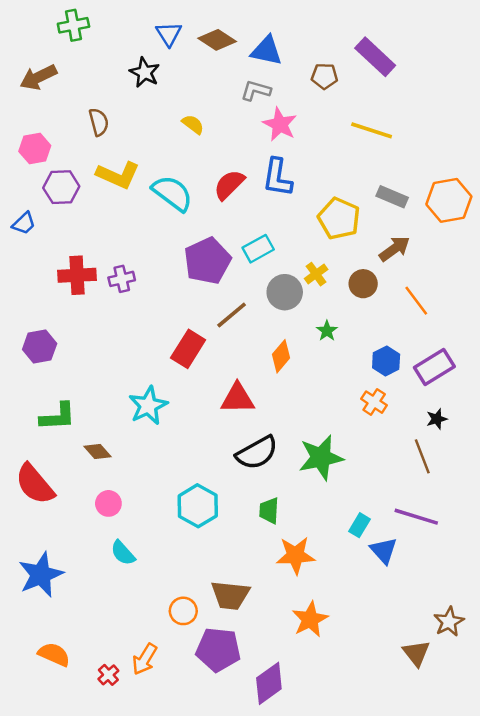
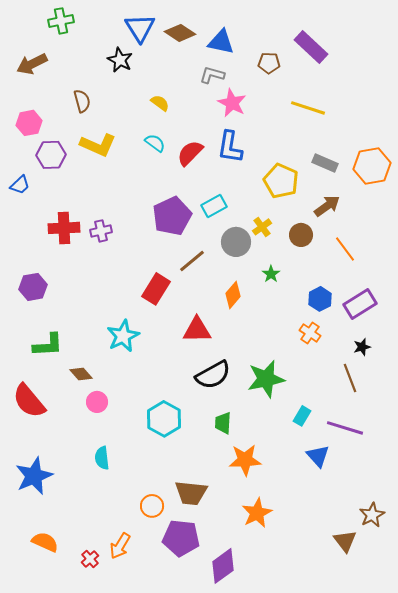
blue triangle: (169, 34) -> (140, 28), size x1.4
cyan semicircle: (172, 193) -> (155, 143), moved, size x0.6
pink circle: (108, 503) -> (97, 402), moved
cyan rectangle: (360, 525) -> (302, 416), moved
cyan semicircle: (123, 553) -> (102, 458), turned 35

